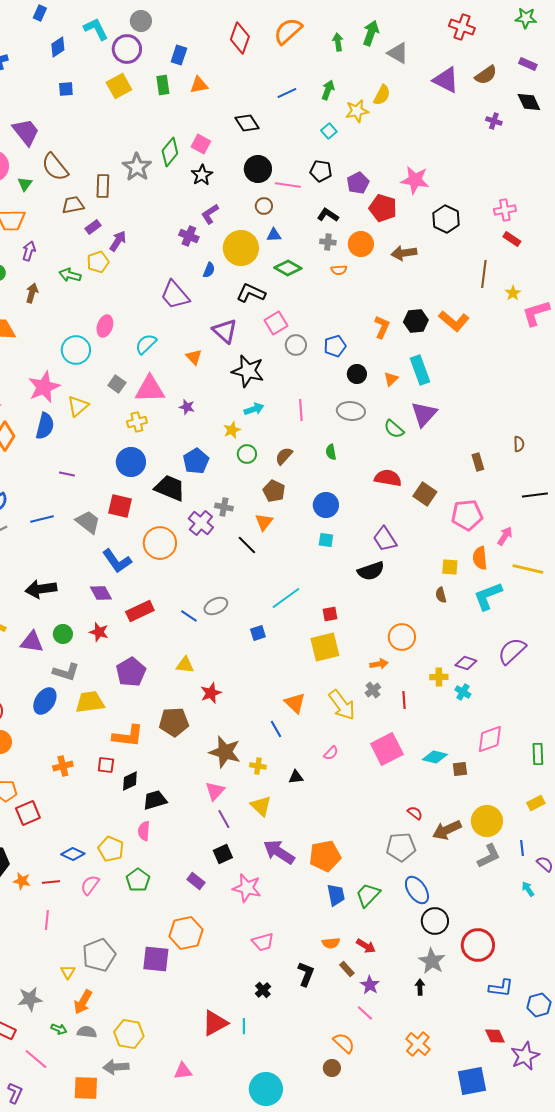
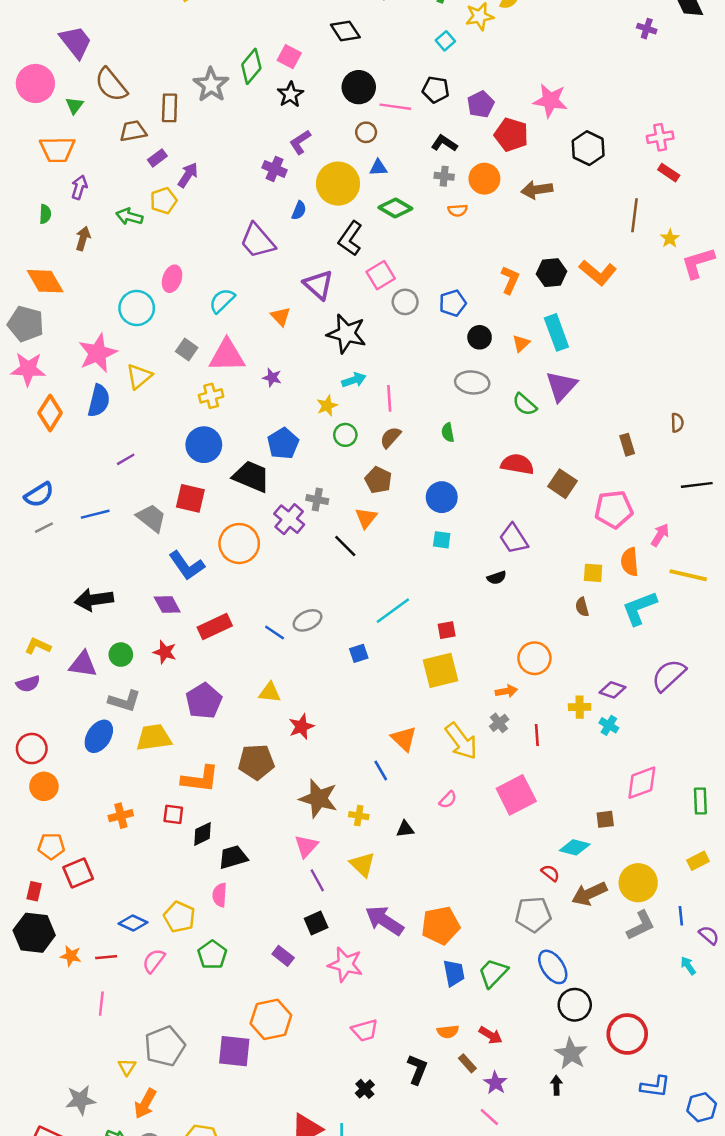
black L-shape: (251, 293) -> (350, 238), turned -80
pink line: (301, 410) -> (389, 398), moved
purple line: (67, 474) -> (126, 459), turned -42
black semicircle: (371, 571) -> (497, 578), size x0.6
cyan diamond: (435, 757) -> (575, 847), moved

